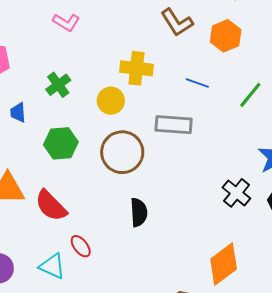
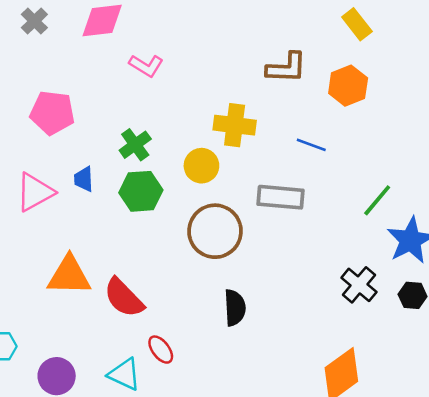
brown L-shape: (177, 22) -> (286, 68), turned -56
green line: (250, 95) -> (377, 200), moved
green hexagon: (61, 143) -> (141, 191), moved

